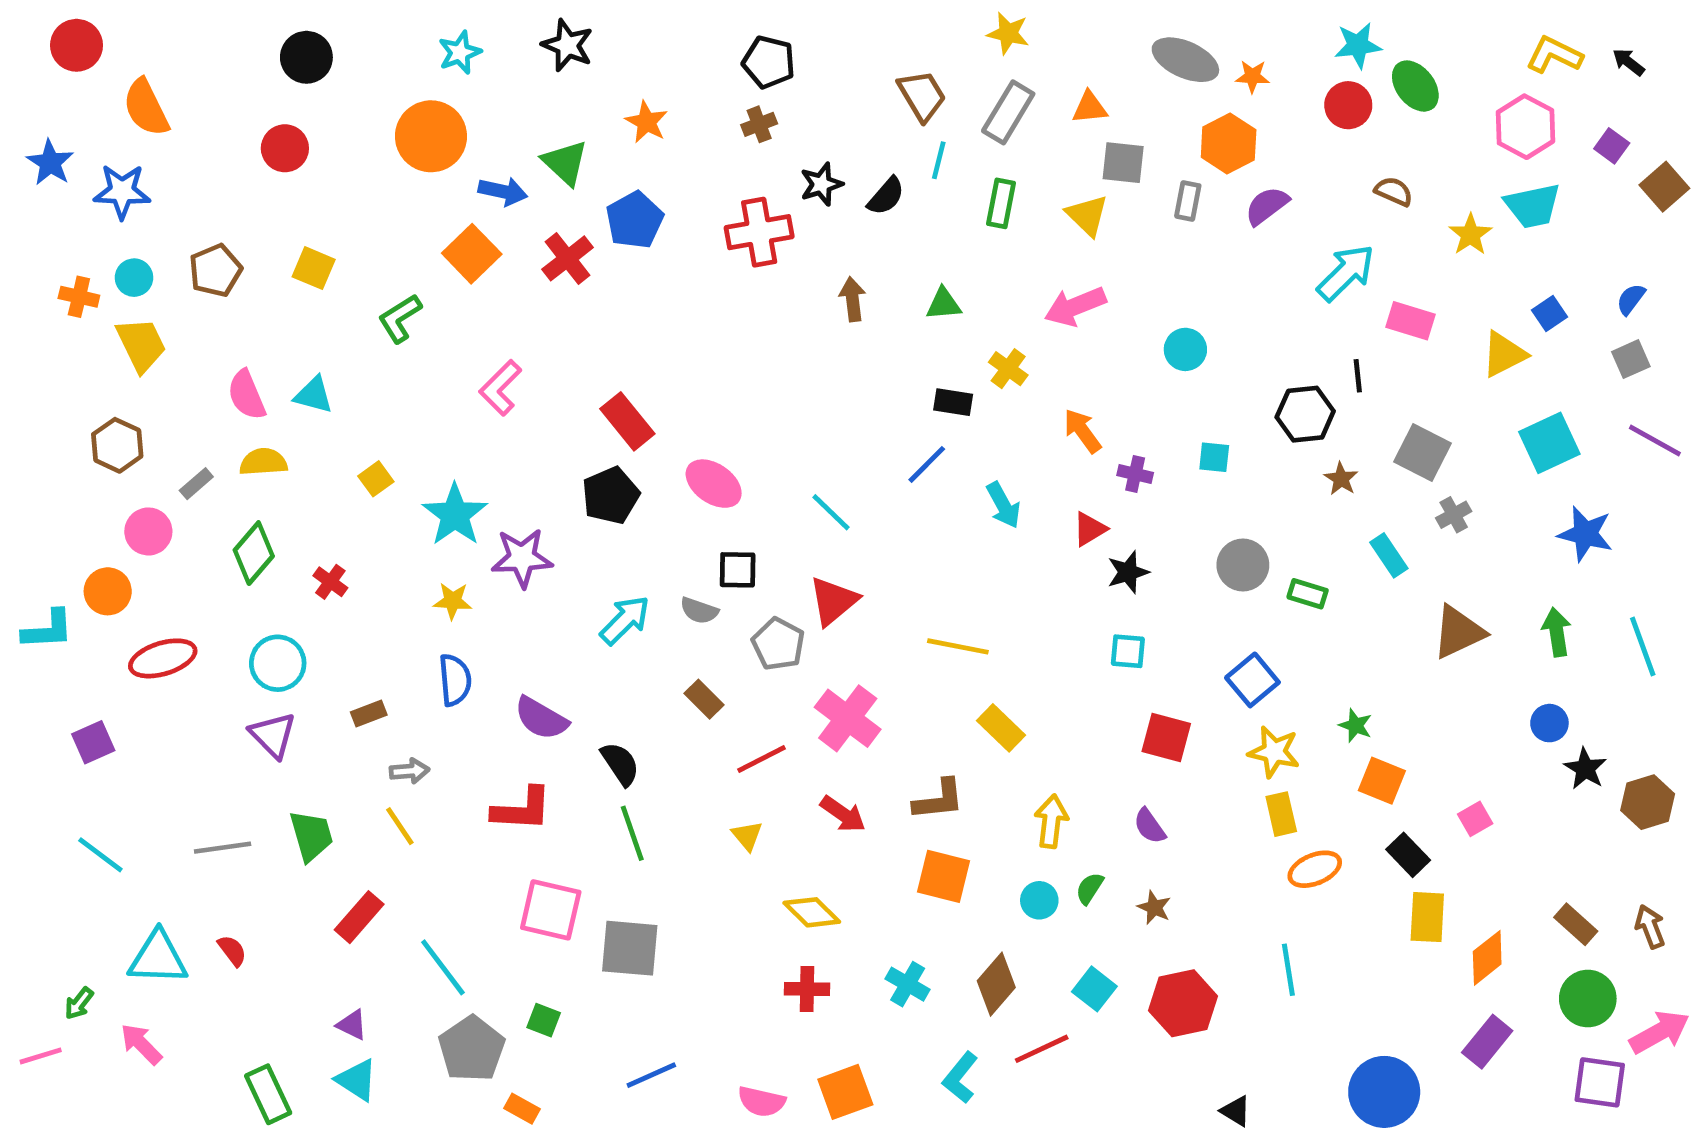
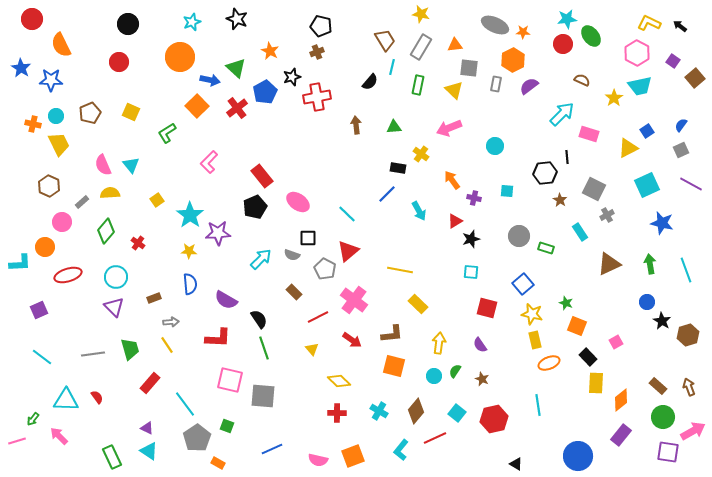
black star: (821, 184) -> (292, 77), moved
cyan triangle: (314, 395) -> (131, 165), turned 36

